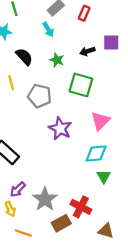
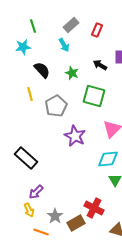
black arrow: (87, 51) -> (100, 65), turned 48
gray pentagon: (39, 96) -> (56, 106), turned 30
gray star: (45, 199) -> (55, 216), moved, size x0.7

